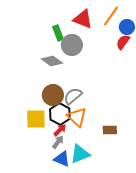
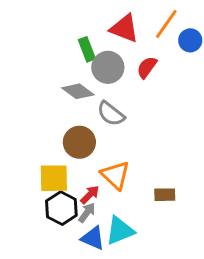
red semicircle: (123, 42) -> (147, 67), moved
gray semicircle: (73, 96) -> (111, 114), moved, turned -102
black hexagon: (60, 114) -> (61, 208), moved

